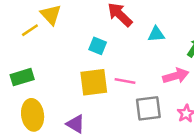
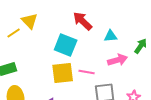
cyan square: (98, 46) -> (66, 45), size x1.6
pink arrow: (176, 76) -> (118, 60), moved

